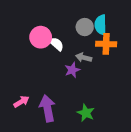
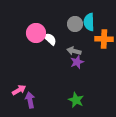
orange cross: (106, 44) -> (104, 39), moved
purple star: (72, 70) -> (77, 62), moved
purple arrow: (47, 108) -> (30, 100), moved, size x0.7

